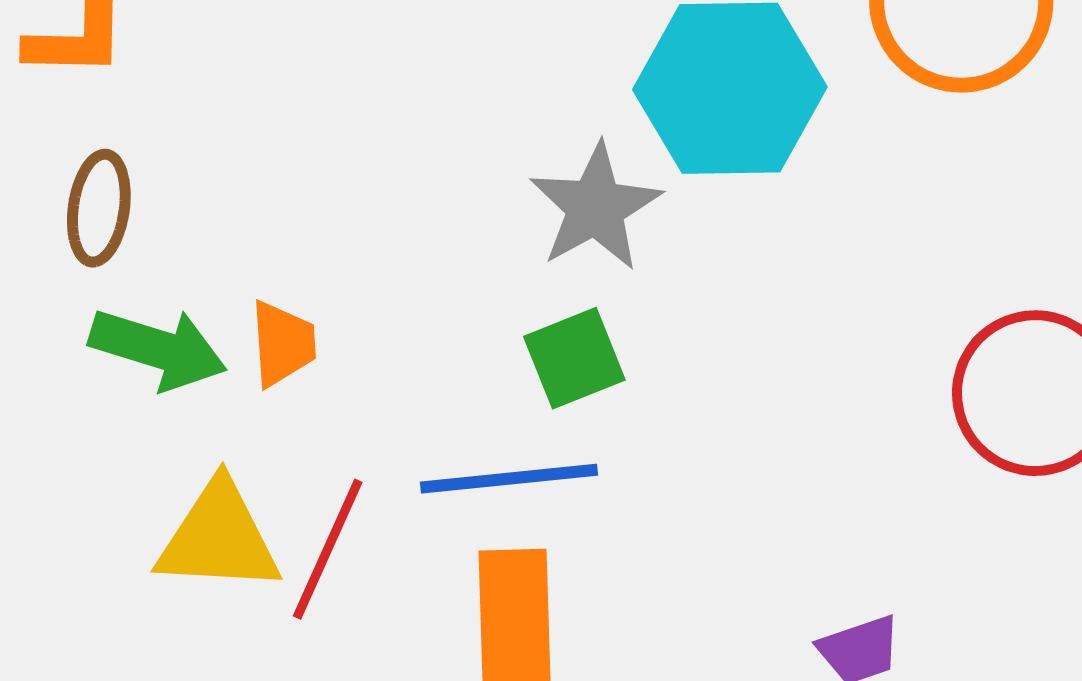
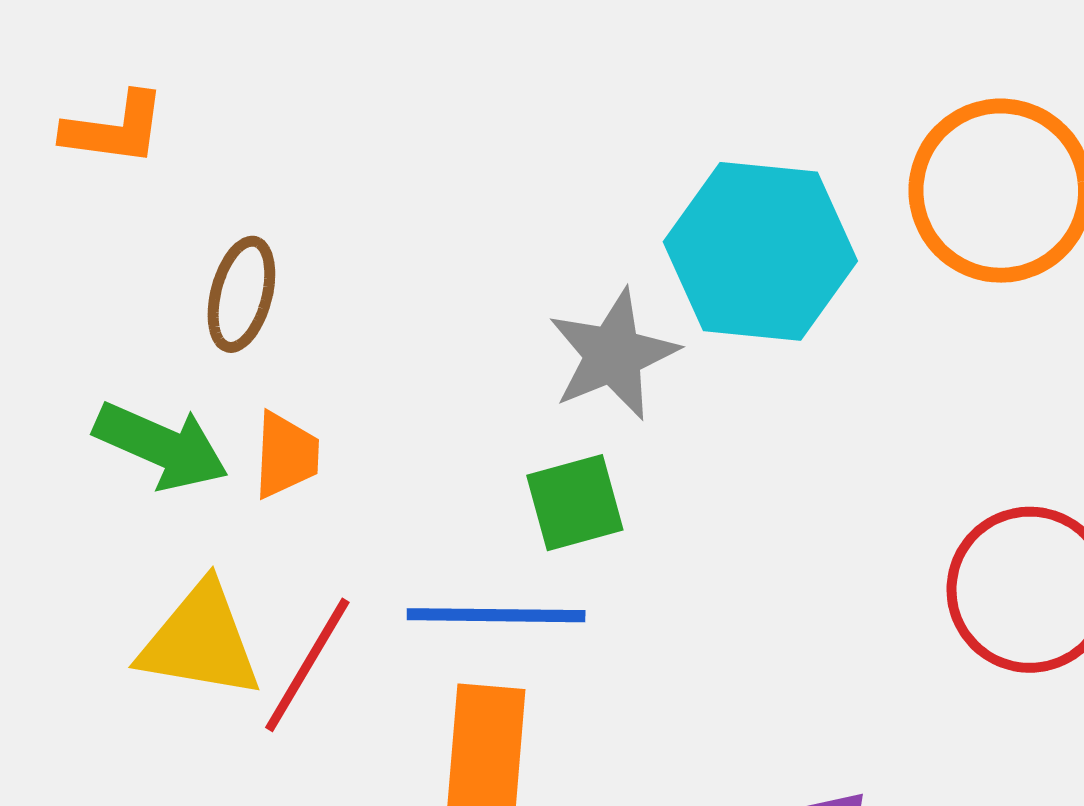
brown ellipse: (99, 208) -> (241, 294), moved

